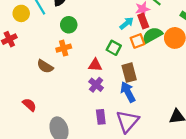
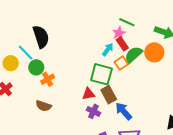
green circle: (69, 25) -> (36, 67), moved
orange cross: (64, 48) -> (48, 79), moved
green square: (114, 48) -> (101, 74), size x1.6
brown rectangle: (129, 73) -> (109, 95), moved

